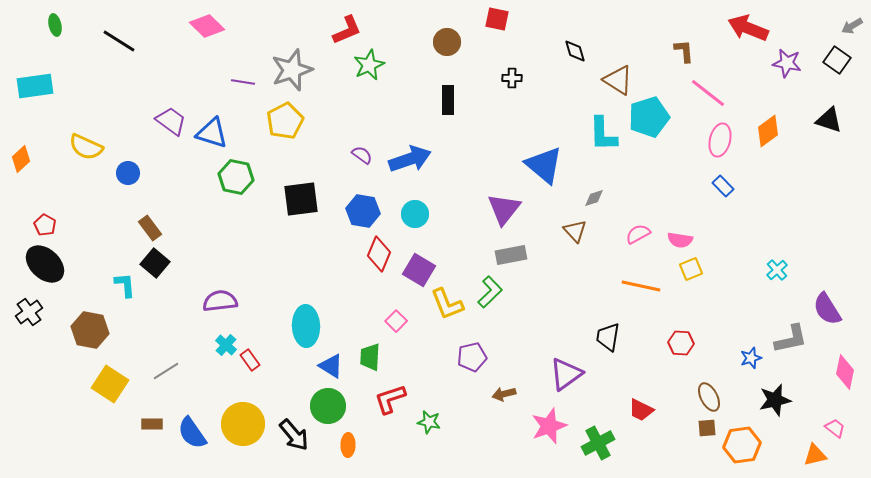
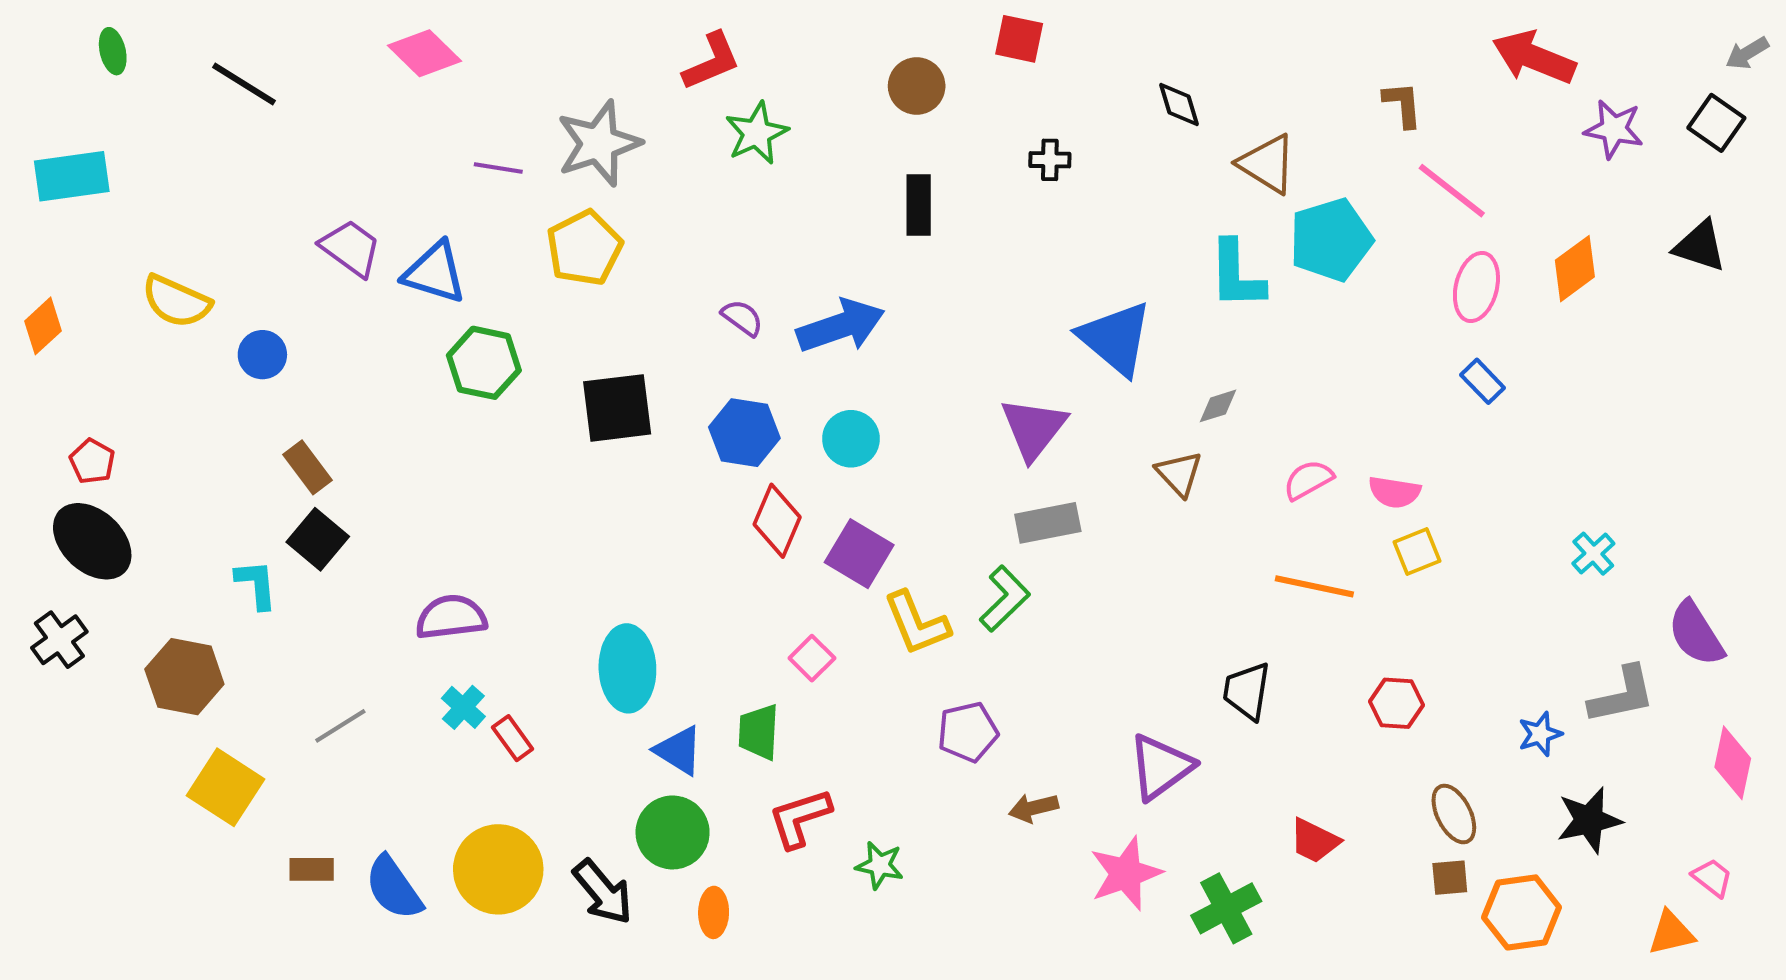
gray line: (166, 371) -> (340, 726), moved

